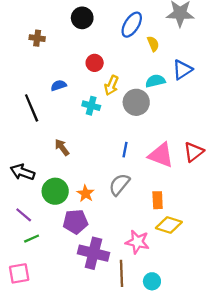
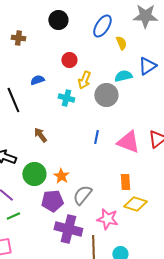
gray semicircle: (119, 184) -> (82, 195), moved

